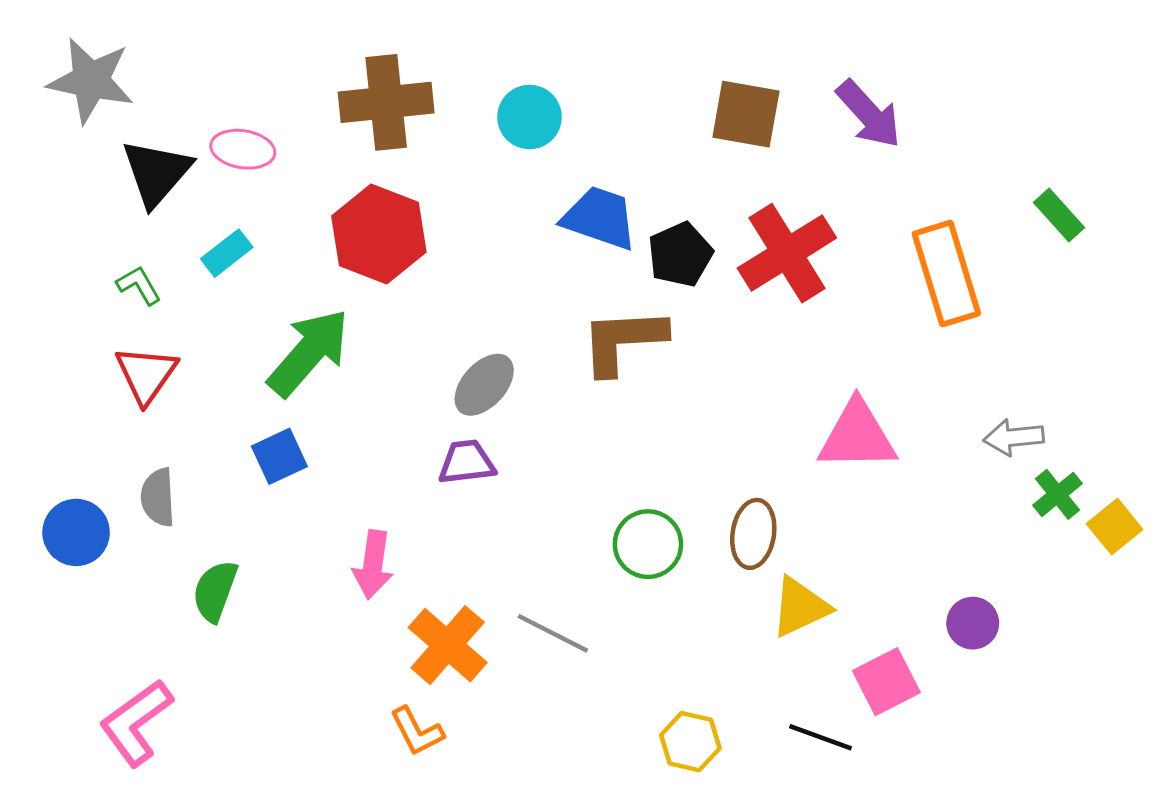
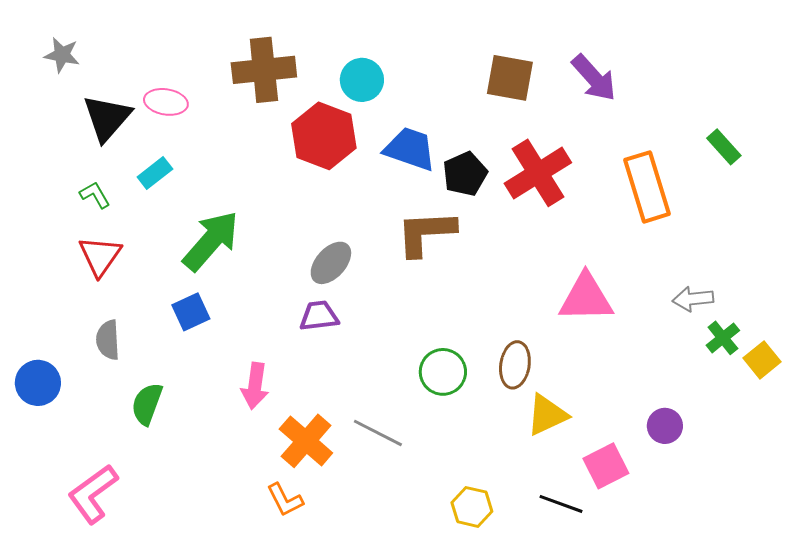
gray star: (91, 80) -> (62, 55), size x0.6
red hexagon: (379, 234) -> (324, 136), moved
blue circle: (76, 532) -> (38, 383), moved

